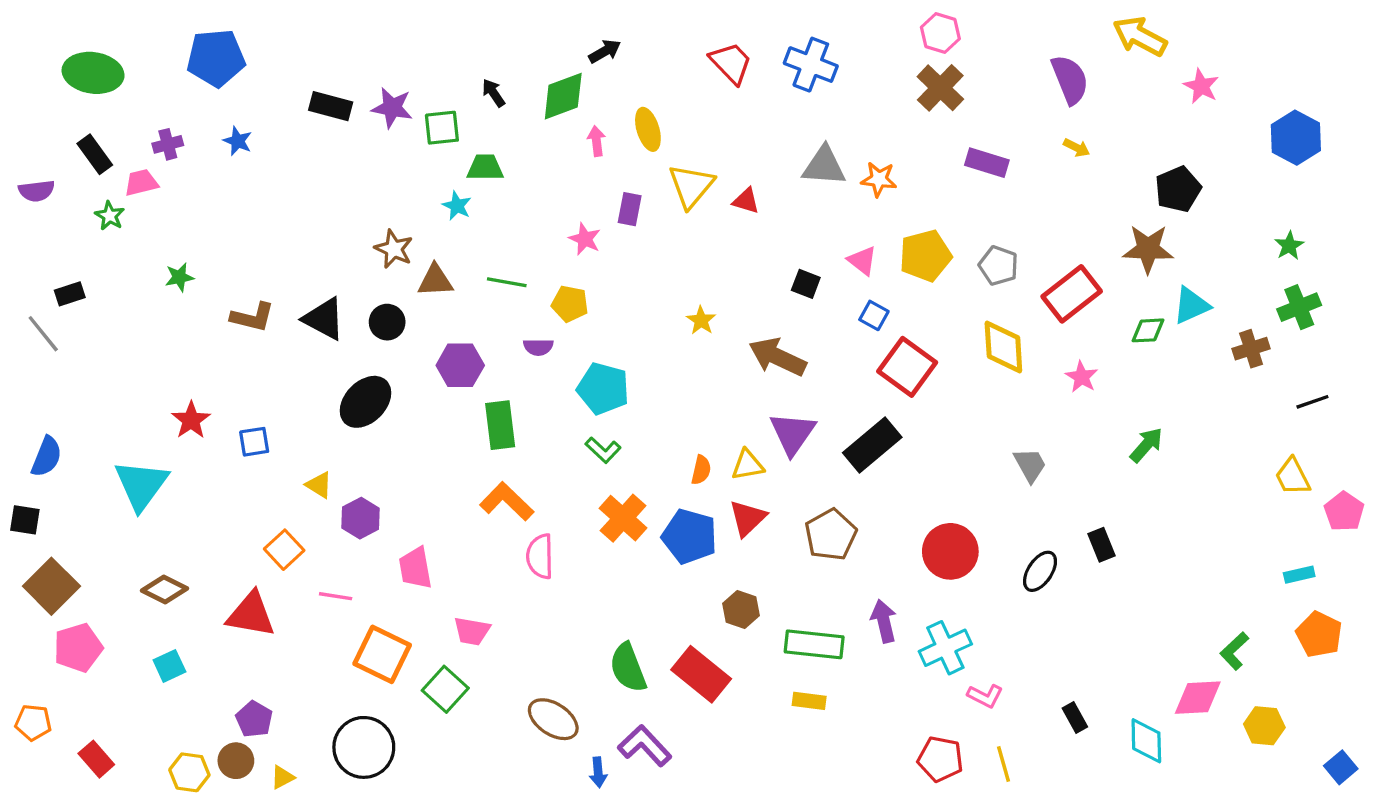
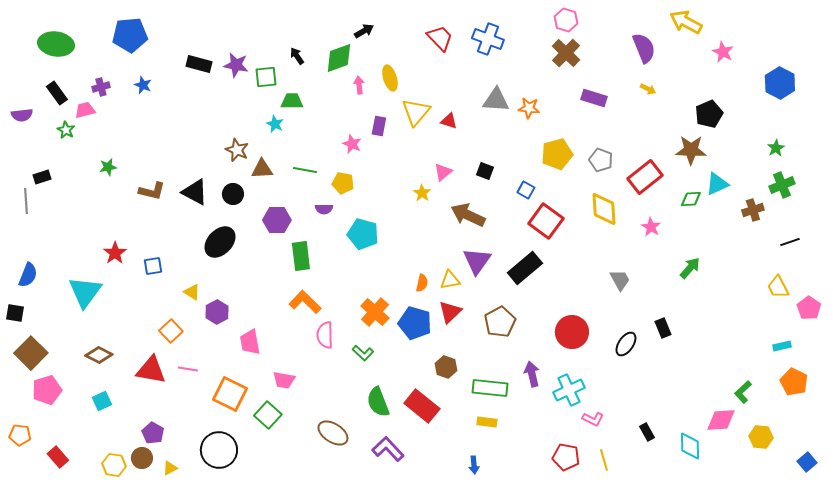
pink triangle: (862, 261) -> (443, 172), moved, turned 42
gray line: (43, 334) -> (26, 201), turned 35
green L-shape: (603, 450) -> (363, 353), moved
pink line: (336, 596) -> (188, 369), moved
blue arrow: (598, 772) -> (474, 465), moved

